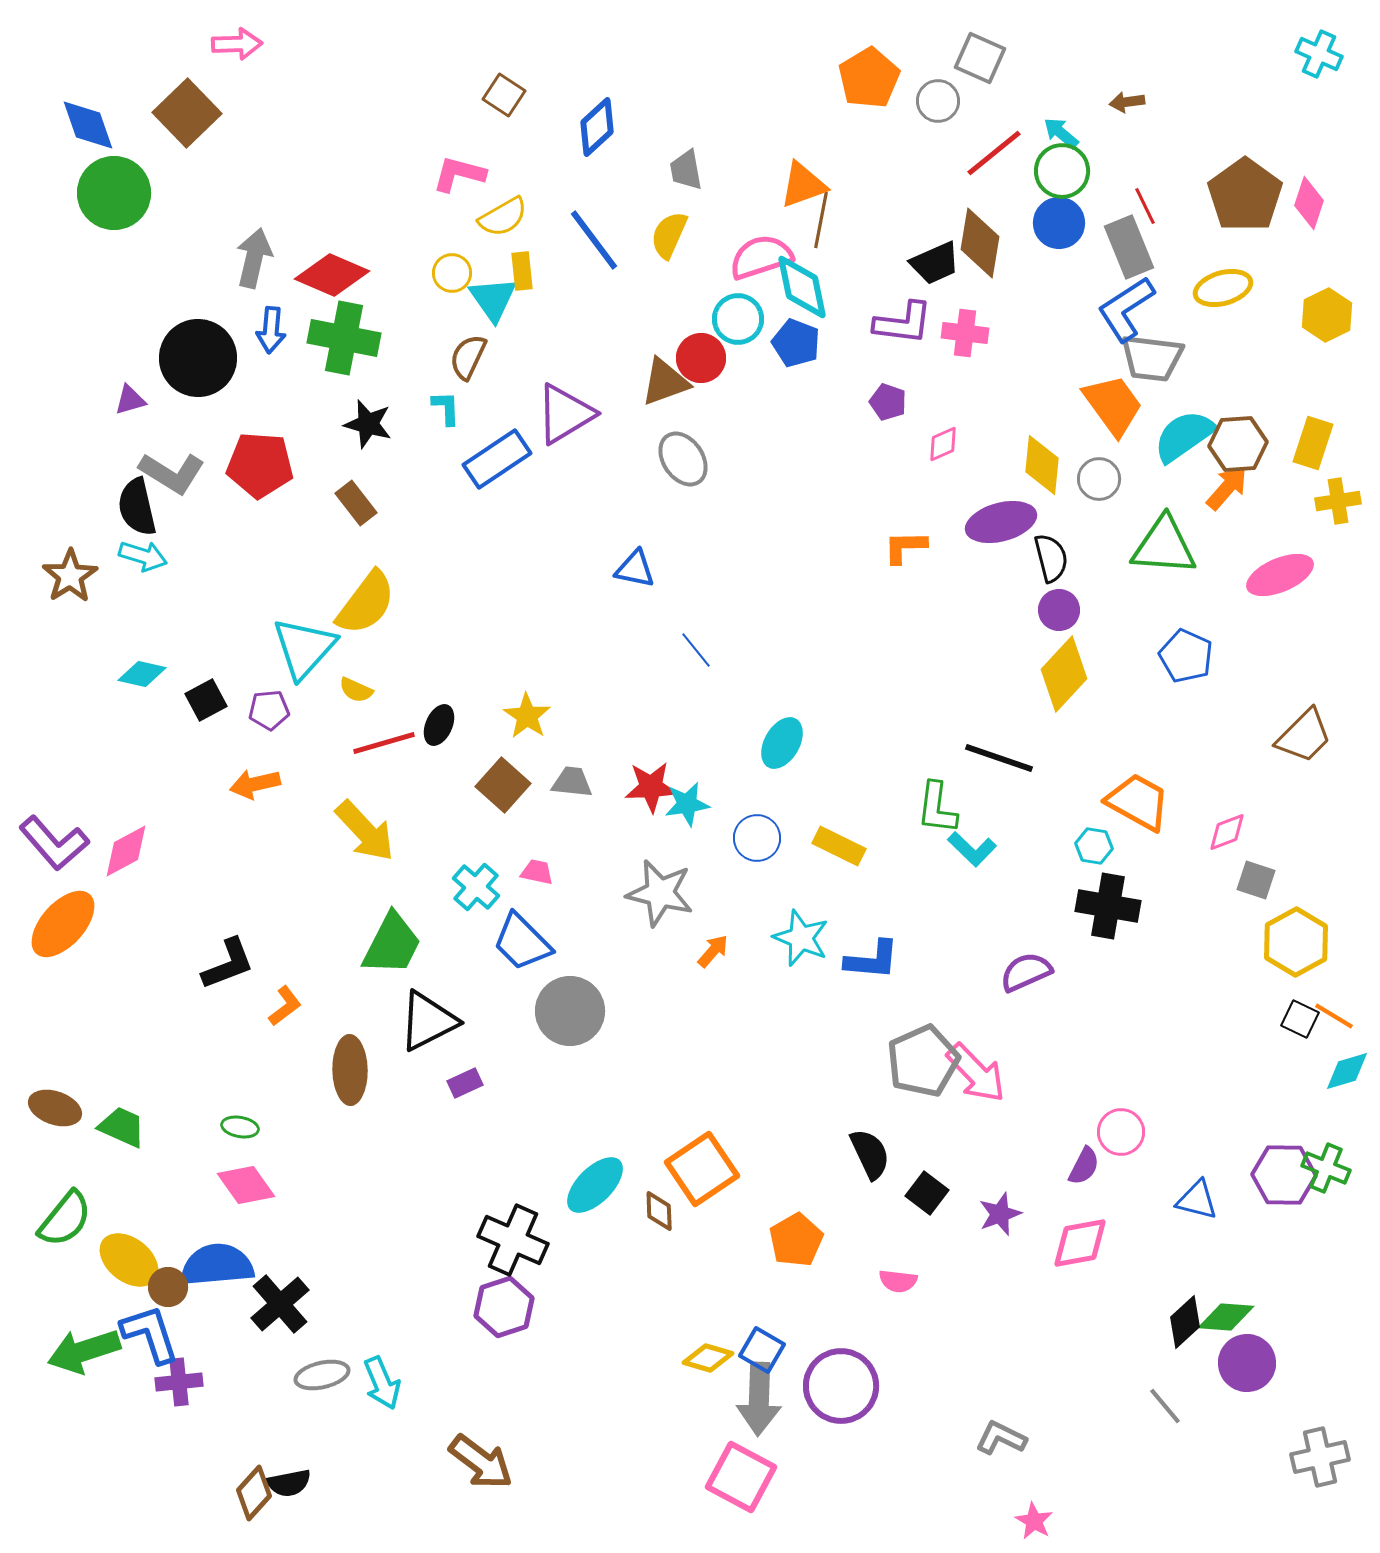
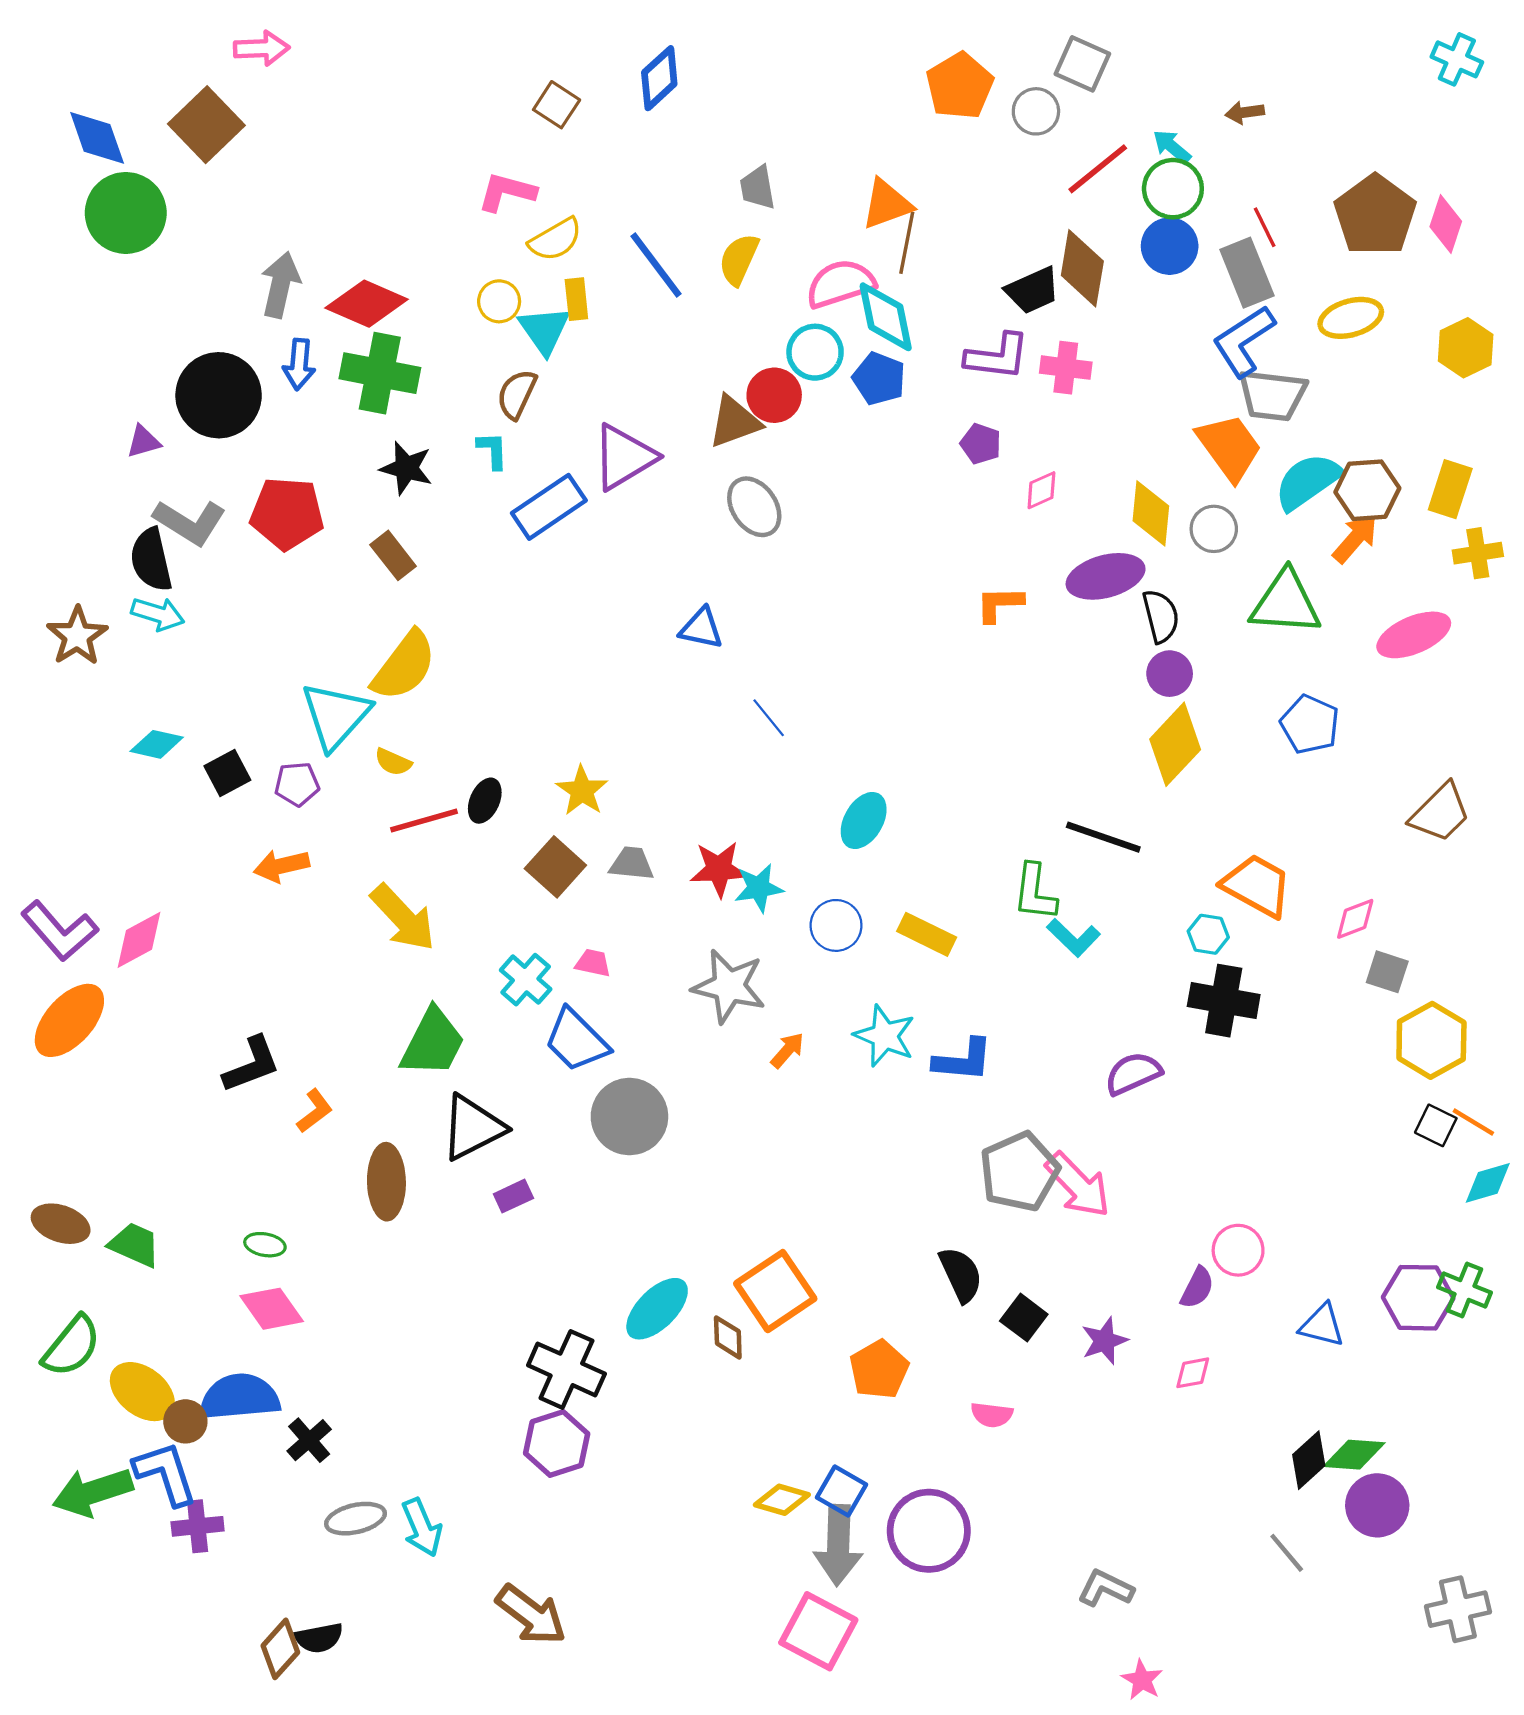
blue diamond: (597, 127) -> (659, 78), moved
pink diamond: (1080, 1243) -> (1193, 1373), size x0.6
black cross: (280, 1304) -> (309, 1440), size x0.7

